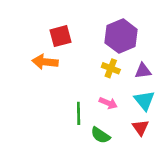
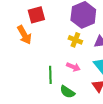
orange arrow: (45, 62) -> (24, 35), turned -126

